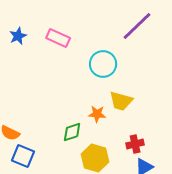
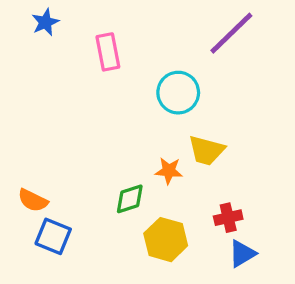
blue star: (18, 36) -> (45, 22), moved
pink rectangle: (58, 38) -> (108, 52), turned 55

